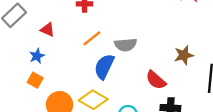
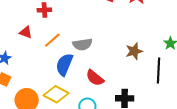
red triangle: (48, 30) -> (26, 32), moved
red semicircle: (156, 80) -> (95, 78), moved

